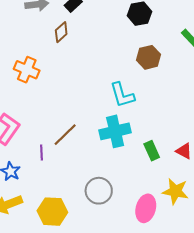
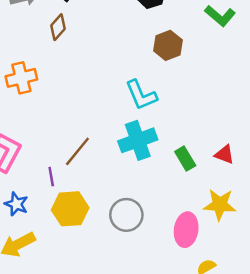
orange cross: (27, 70) -> (21, 78), turned -30
yellow hexagon: (52, 212) -> (70, 209), moved

